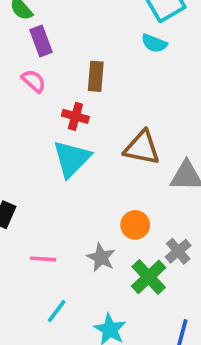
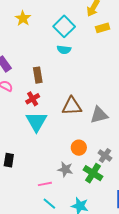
red cross: (75, 116) -> (33, 99), turned -32
pink line: (43, 259) -> (45, 184), moved
cyan line: (57, 311) -> (49, 204), turned -72

